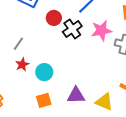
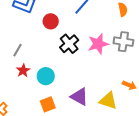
black cross: (72, 29) -> (69, 44), moved
pink star: (101, 31) -> (98, 44), moved
purple triangle: (76, 95) -> (79, 97), turned 36

